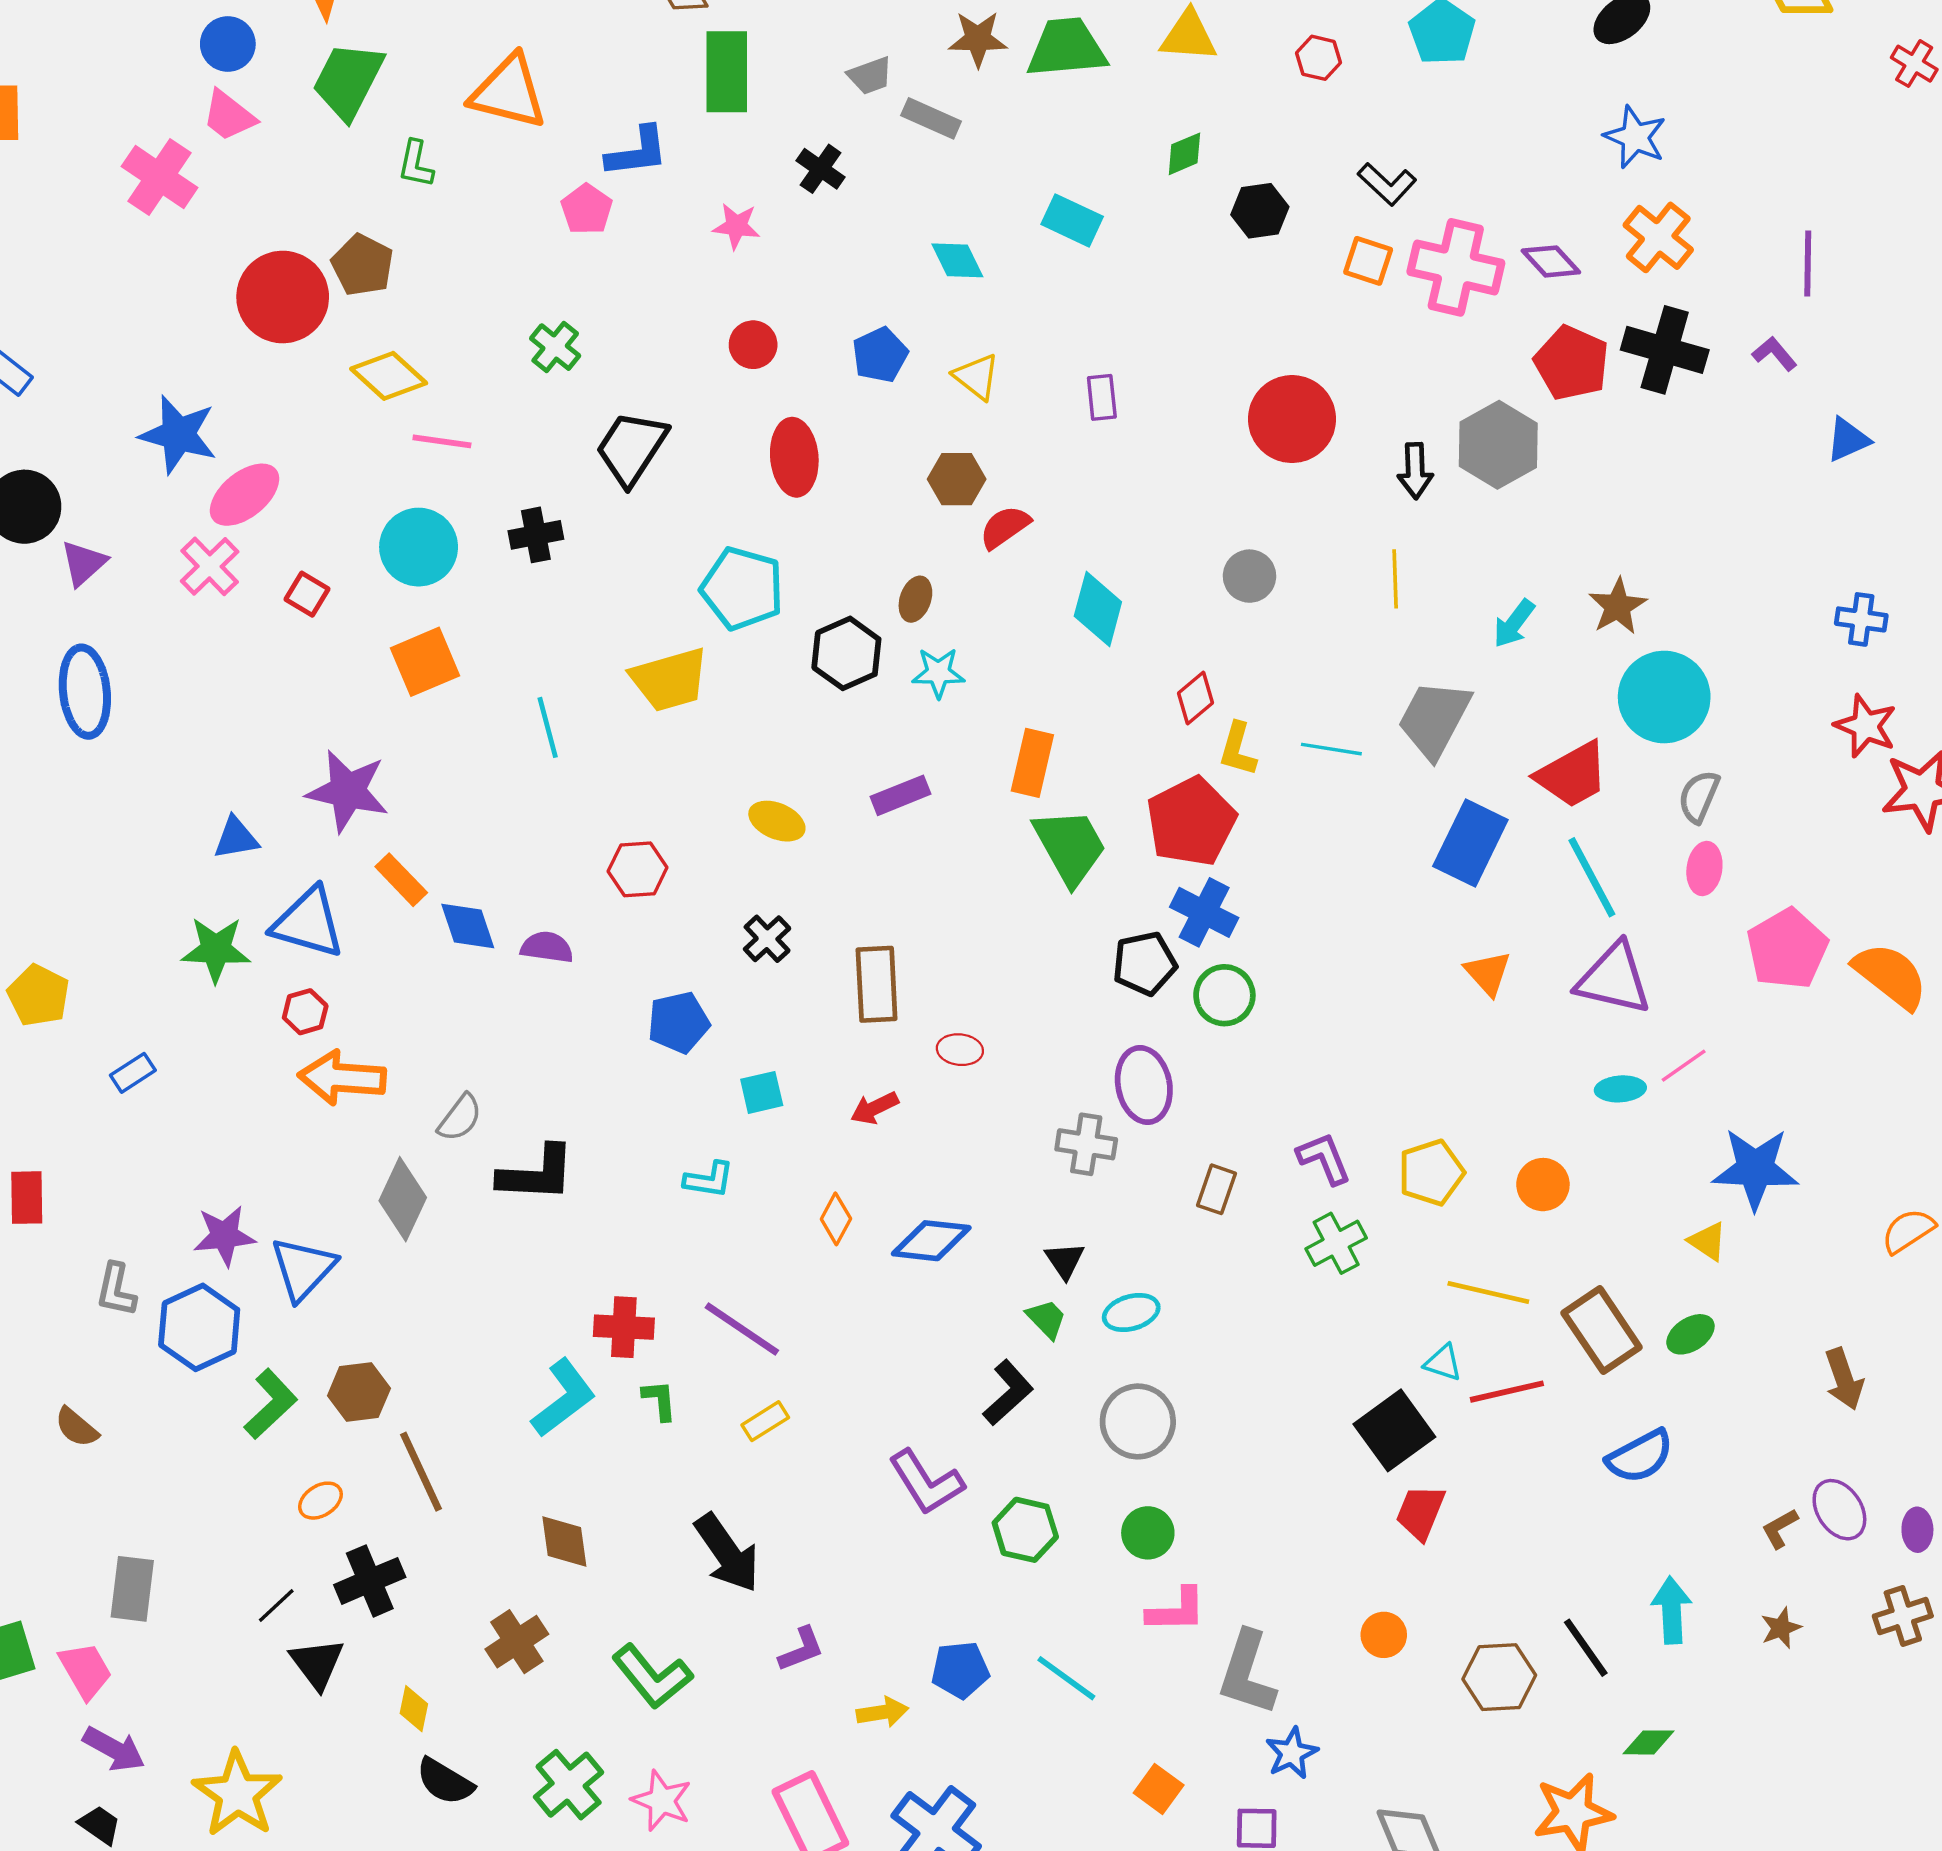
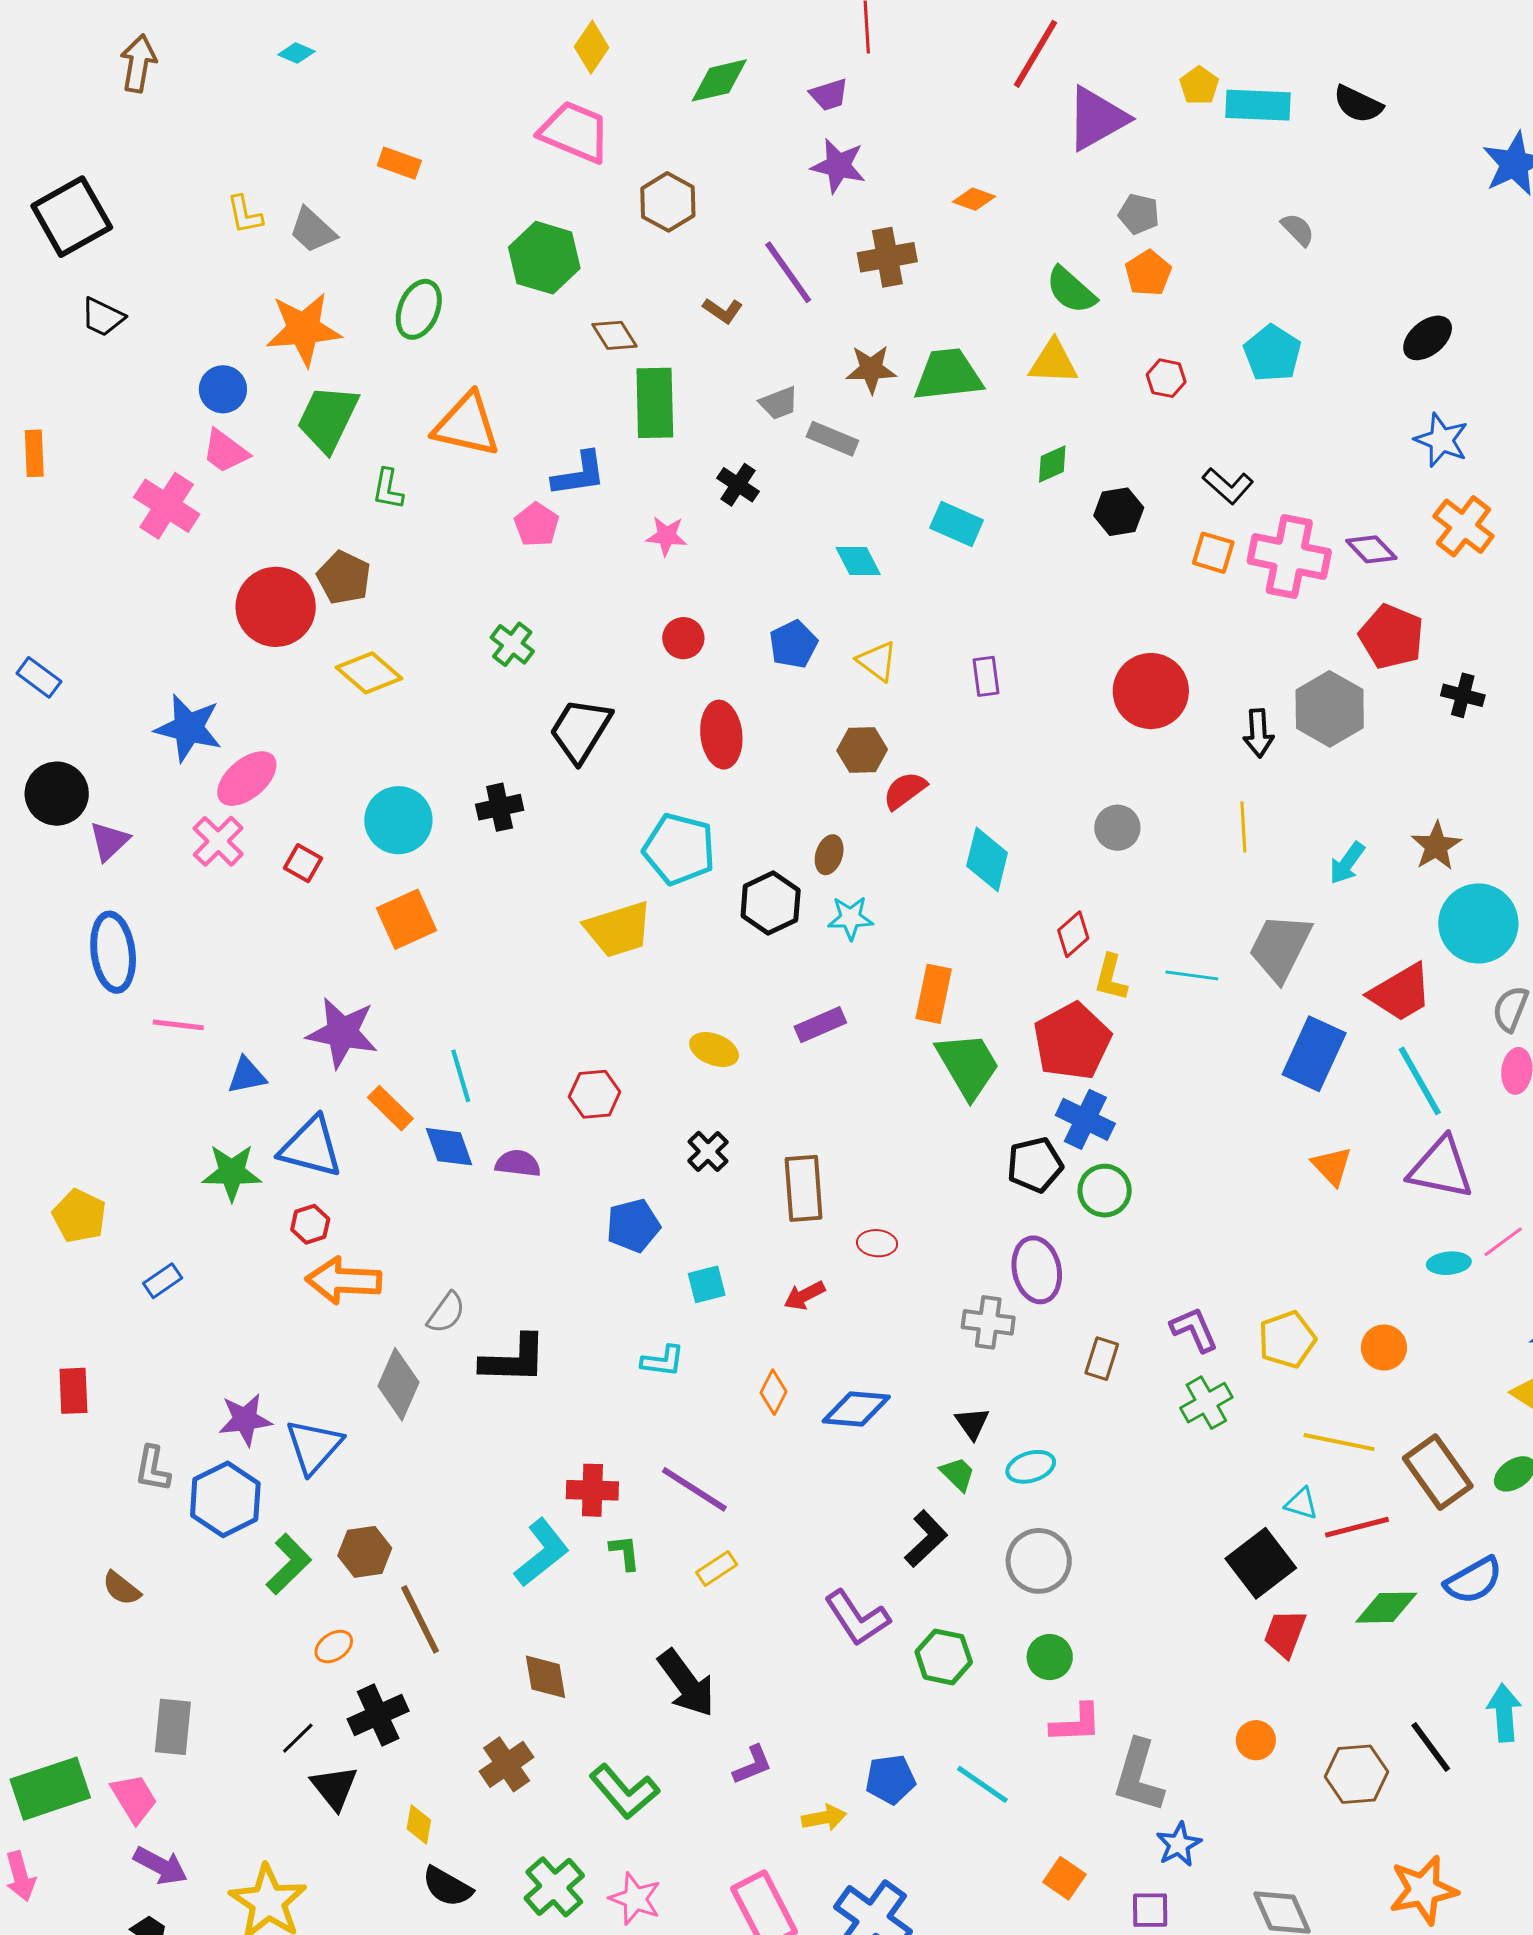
black cross: (1665, 350) -> (1463, 695), moved, size x0.6
pink line: (442, 441) -> (178, 1025), moved
cyan line: (548, 727) -> (461, 1076), moved
green diamond: (1648, 1742) -> (1386, 1608), moved, size x1.4

